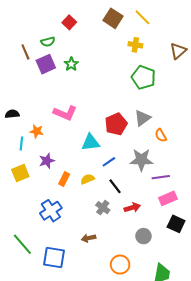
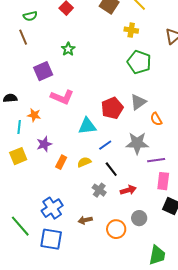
green semicircle: (48, 42) -> (30, 16), moved
purple square: (46, 64) -> (43, 71), moved
pink rectangle: (168, 198) -> (163, 181), turned -60
blue cross: (51, 211) -> (52, 208), moved
orange circle: (120, 265) -> (116, 229), moved

